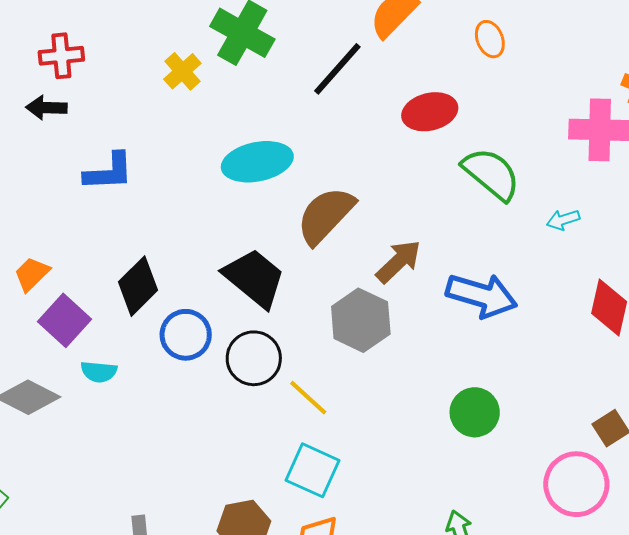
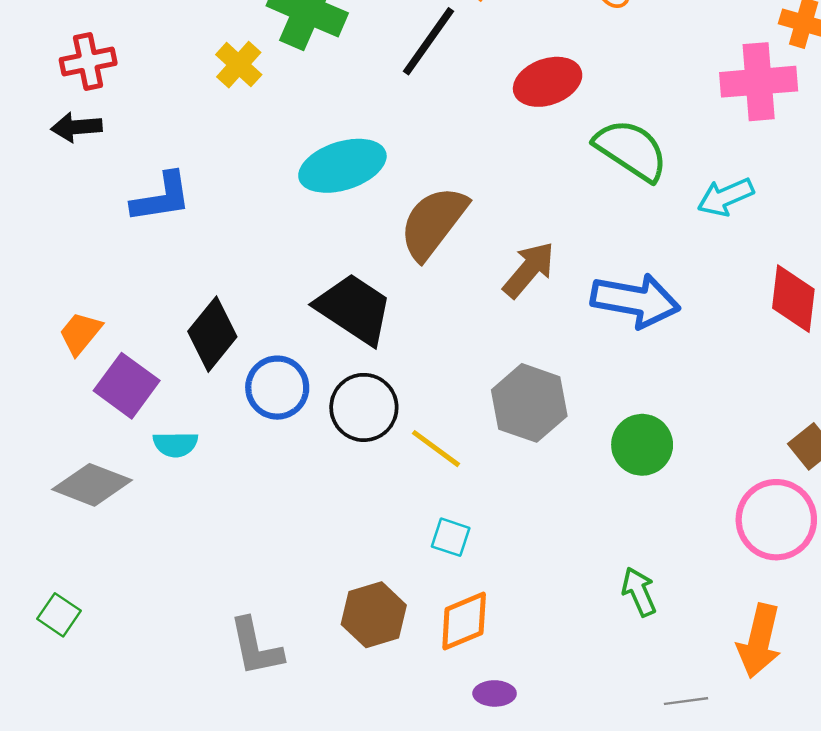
cyan arrow: (563, 220) -> (725, 197), size x1.4
gray hexagon: (361, 320) -> (529, 403), moved
cyan square: (312, 470) -> (451, 537), size x0.6

